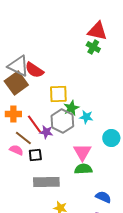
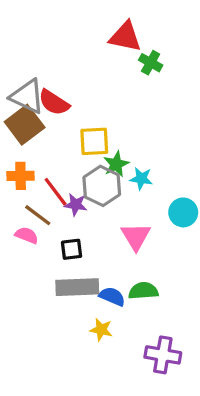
red triangle: (97, 31) -> (125, 37), moved
black square: (35, 155) -> (72, 249), moved
green semicircle: (83, 169) -> (143, 291), moved
blue semicircle: (103, 197) -> (112, 296), moved

